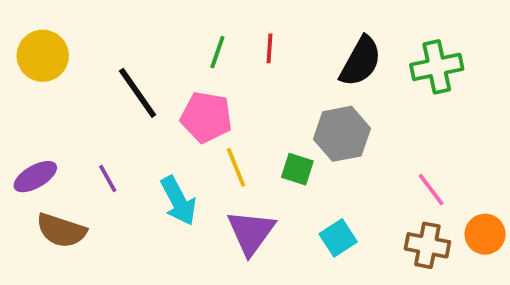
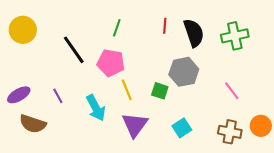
red line: (269, 48) -> (165, 26), moved
black semicircle: (361, 61) -> (194, 33), turned -48
pink line: (431, 190) -> (232, 91), moved

